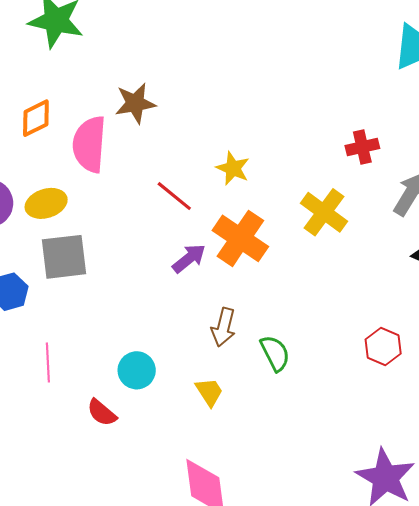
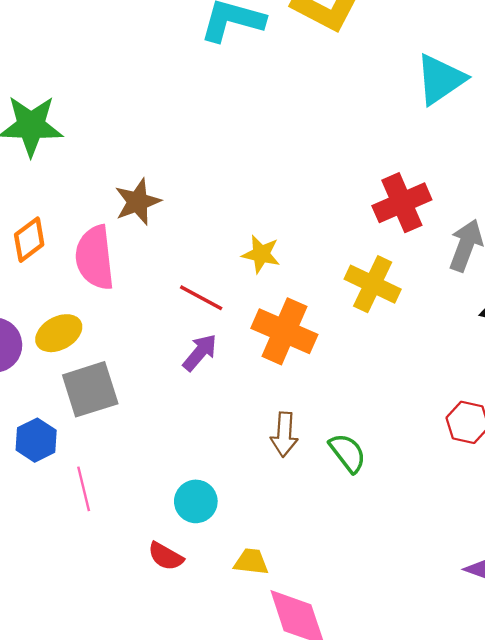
red cross: (362, 147) -> (402, 203), size x1.5
purple arrow: (189, 258) -> (200, 352), moved
pink line: (48, 362) -> (84, 489), moved
yellow trapezoid: (209, 392) -> (251, 562), moved, turned -40

